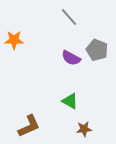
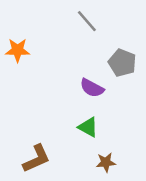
purple semicircle: (71, 58) -> (92, 88), moved

